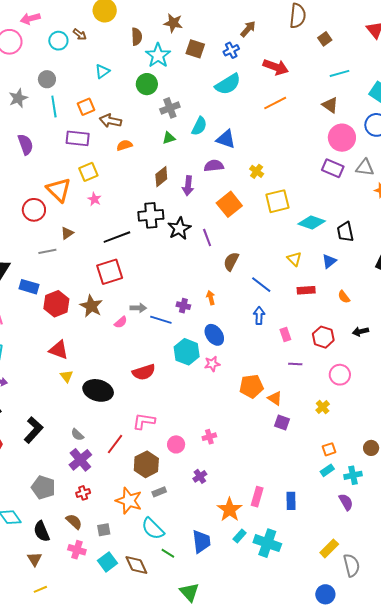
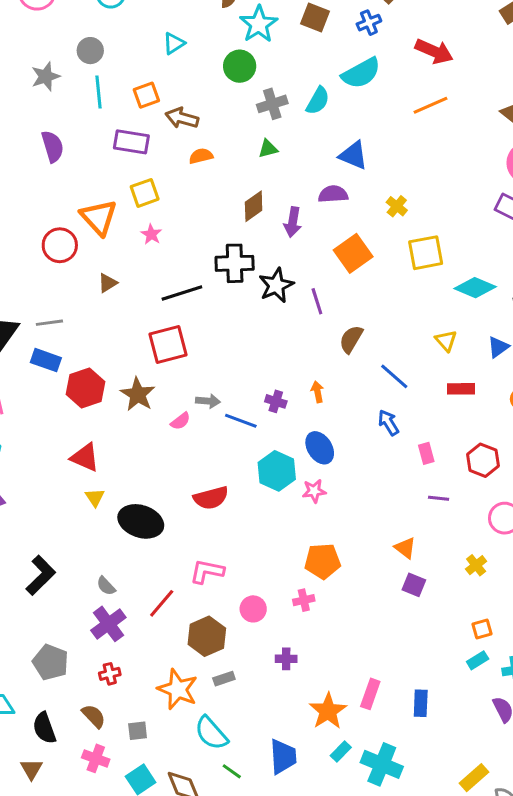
cyan semicircle: (199, 126) -> (318, 101), moved
gray line: (47, 251) -> (49, 323), moved
blue arrow: (259, 316) -> (388, 423), turned -36
orange pentagon: (251, 386) -> (323, 561), moved
purple cross: (200, 476) -> (286, 659), turned 32

